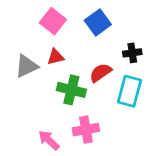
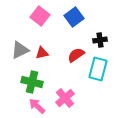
red triangle: (56, 57) -> (42, 53), moved
green cross: (71, 90) -> (32, 82), moved
pink cross: (86, 130) -> (65, 98), turned -30

